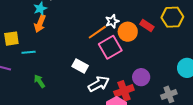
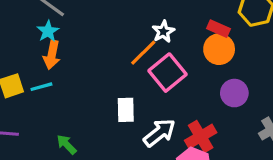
orange circle: (128, 32) -> (219, 49), moved
cyan line: (29, 52) -> (41, 87), moved
white rectangle: (80, 66) -> (126, 110), turned 70
purple circle: (141, 77) -> (234, 93), moved

